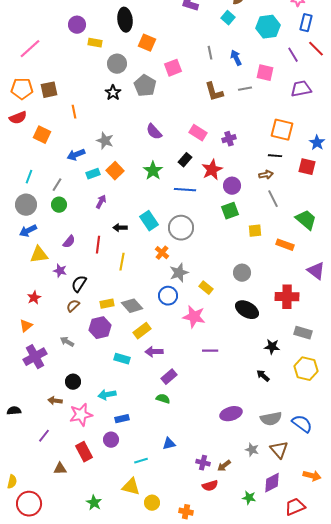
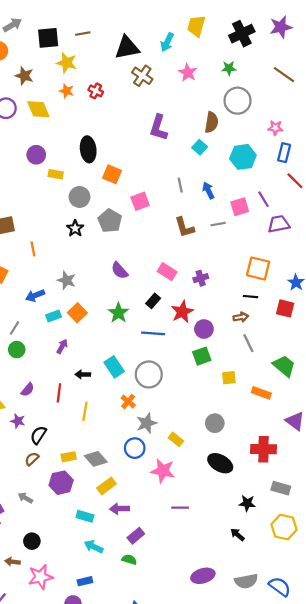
purple line: (293, 55) -> (263, 199), moved
pink square: (265, 73) -> (240, 207), turned -30
cyan arrow: (107, 395) -> (94, 547), moved, turned 36

